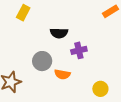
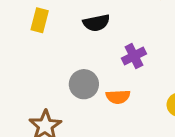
black semicircle: (59, 33) -> (96, 23), moved

